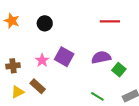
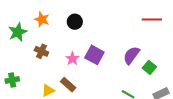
red line: (110, 21) -> (152, 20), moved
purple semicircle: (101, 57) -> (131, 55), turned -42
brown cross: (13, 66) -> (41, 51), moved, turned 32

